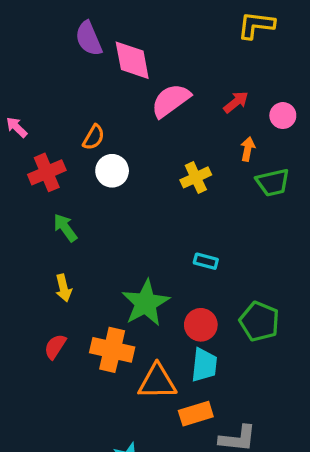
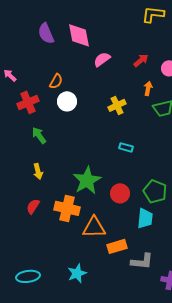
purple semicircle: (89, 39) -> (46, 33), moved
pink semicircle: (171, 100) -> (102, 59), size x0.7
cyan rectangle: (206, 261) -> (126, 147), moved
cyan trapezoid: (204, 365) -> (145, 218), moved

